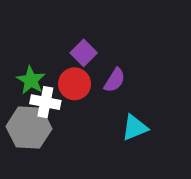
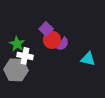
red circle: (75, 84) -> (52, 40), moved
cyan triangle: (135, 128) -> (88, 59), moved, turned 35

